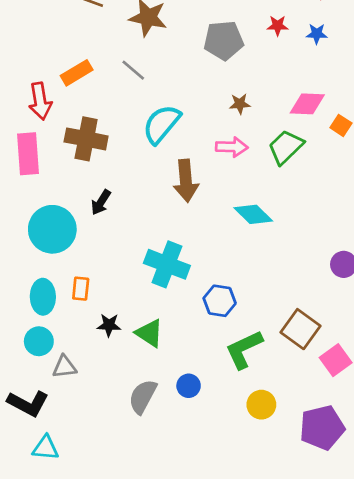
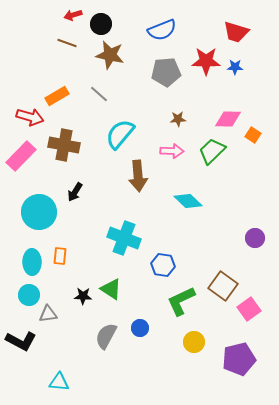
red star: (278, 26) -> (206, 61), size x1.8
red arrow: (40, 101) -> (30, 117), turned -64
pink rectangle: (28, 154) -> (21, 156), turned 48
black star: (109, 325) -> (83, 296), moved
cyan triangle: (46, 448) -> (59, 382), moved

